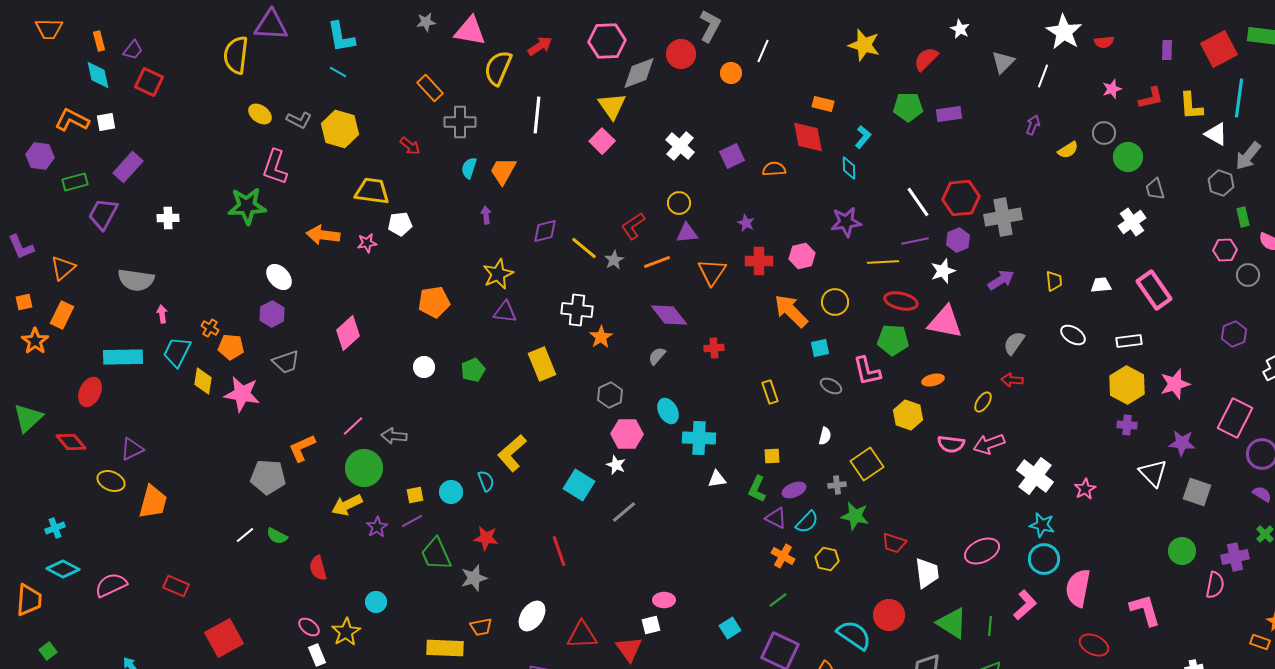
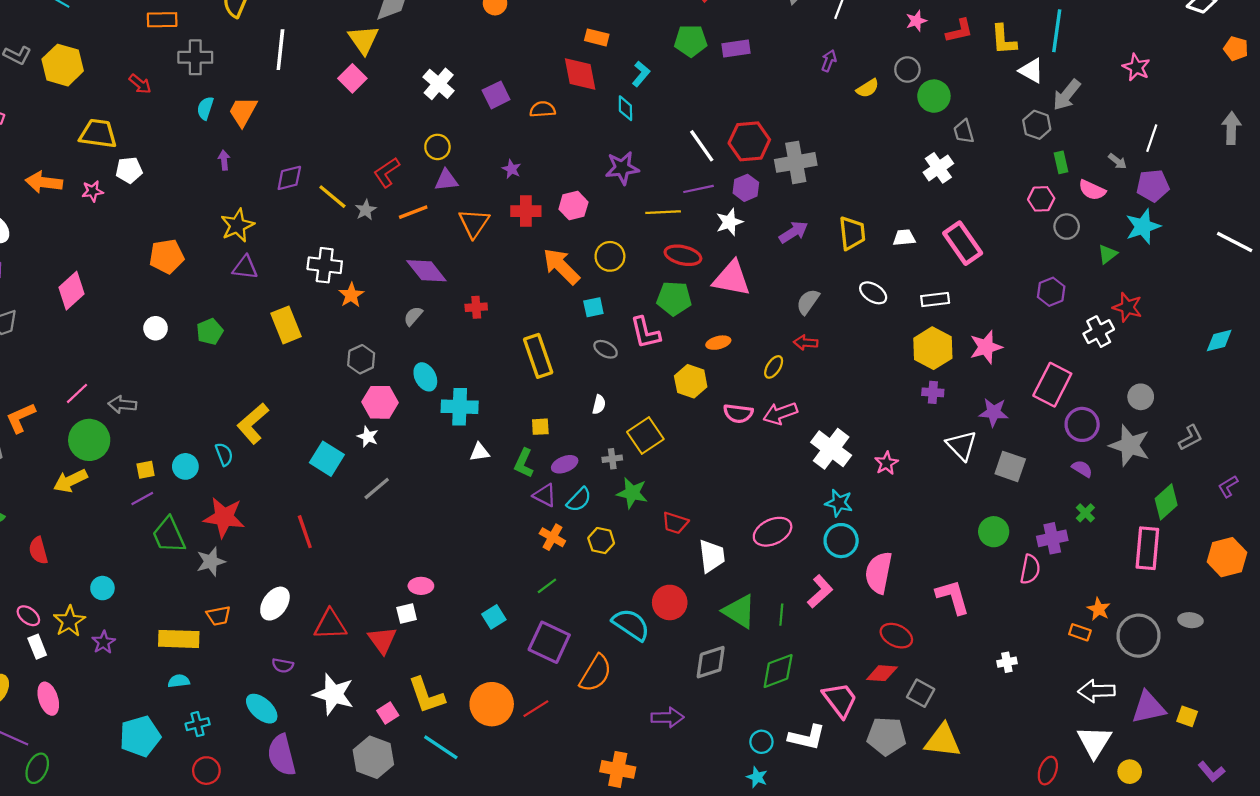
orange rectangle: (430, 88) -> (162, 20), turned -48
yellow trapezoid: (1054, 281) -> (852, 233), size x1.5
yellow rectangle: (770, 392) -> (538, 356), size x1.6
purple star: (377, 527) -> (104, 642), moved
red star: (486, 538) -> (224, 517), size x1.5

